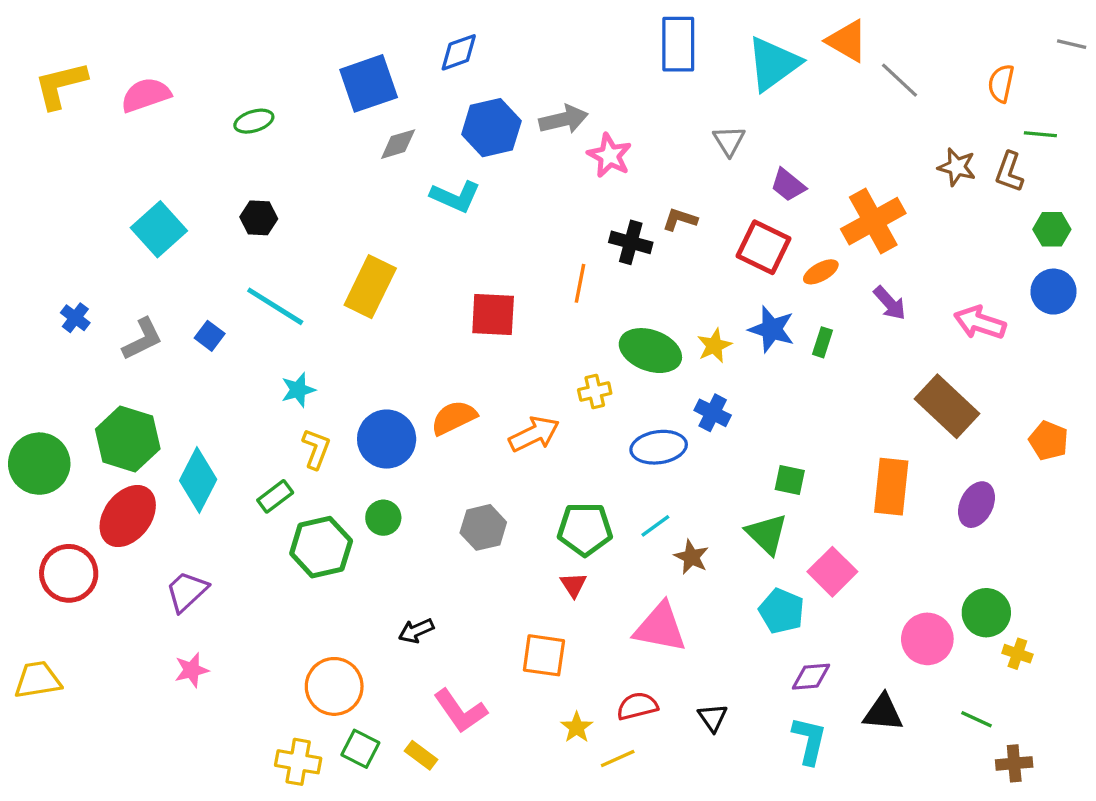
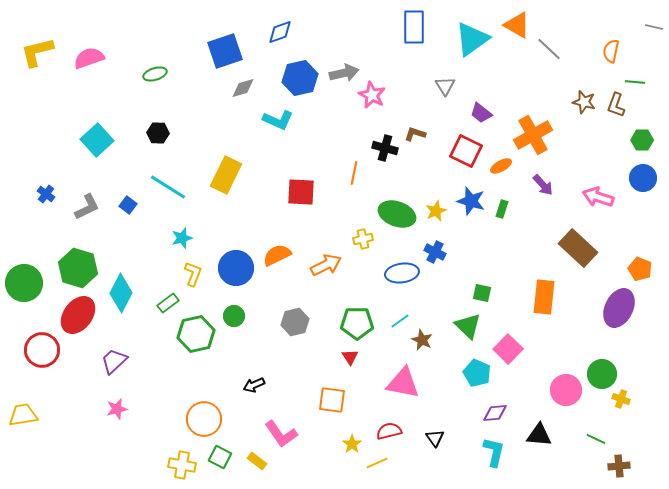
purple ellipse: (976, 505) -> (619, 308), moved, size x1.4

